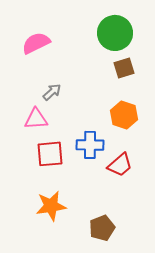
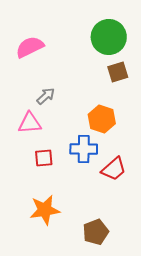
orange hexagon: (124, 115) -> (102, 119), moved
red square: (50, 154) -> (44, 158), size x0.7

